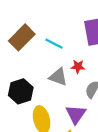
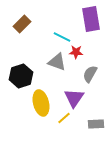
brown rectangle: (22, 37) -> (22, 24), size x0.7
cyan line: (54, 44) -> (62, 37), moved

